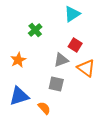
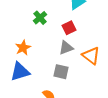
red square: (75, 45) -> (69, 28), moved, turned 32
blue triangle: (19, 96) -> (20, 72), moved

